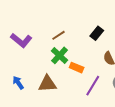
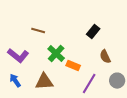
brown line: (58, 35) -> (38, 31), moved, turned 48
purple L-shape: (21, 40) -> (18, 56), moved

